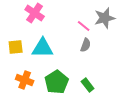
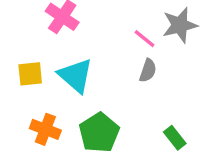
cyan triangle: (43, 48) -> (76, 76), turned 40
green rectangle: (88, 85) -> (175, 138), moved

